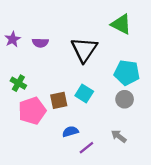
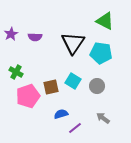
cyan pentagon: (127, 73) -> (101, 53), moved
gray circle: (125, 99) -> (97, 86), moved

